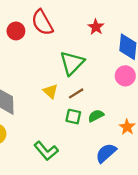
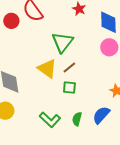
yellow triangle: (50, 91) -> (47, 69), size x1.5
green semicircle: (96, 116) -> (77, 119), moved, turned -40

